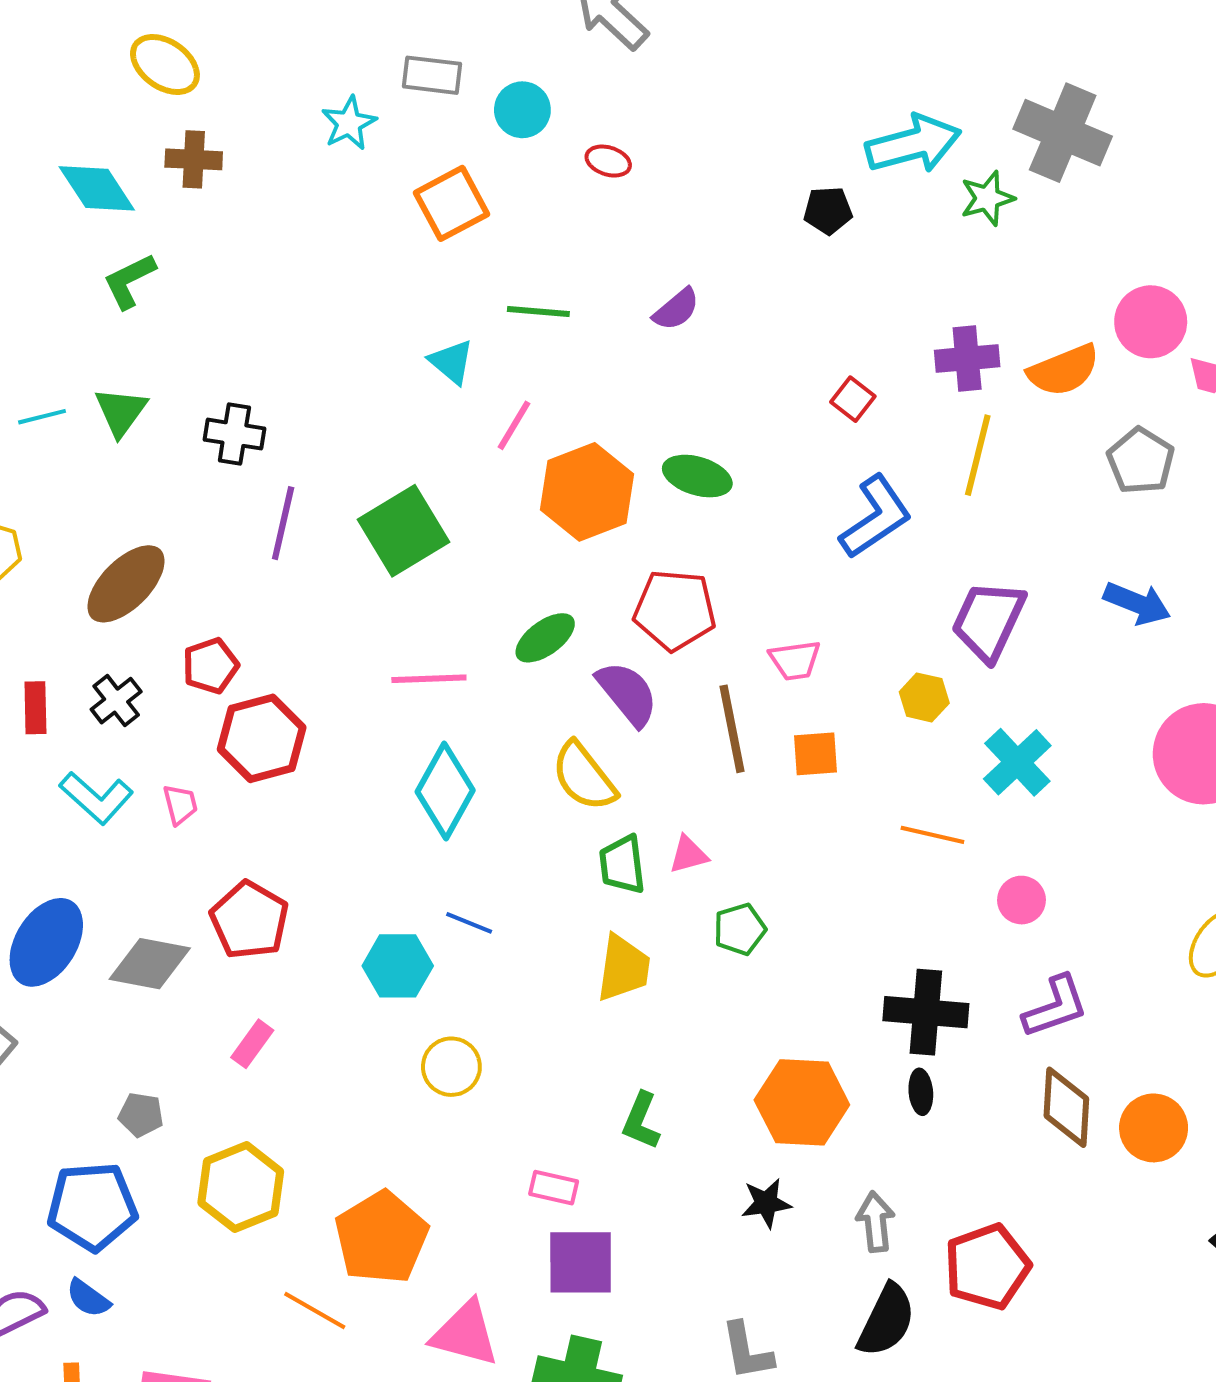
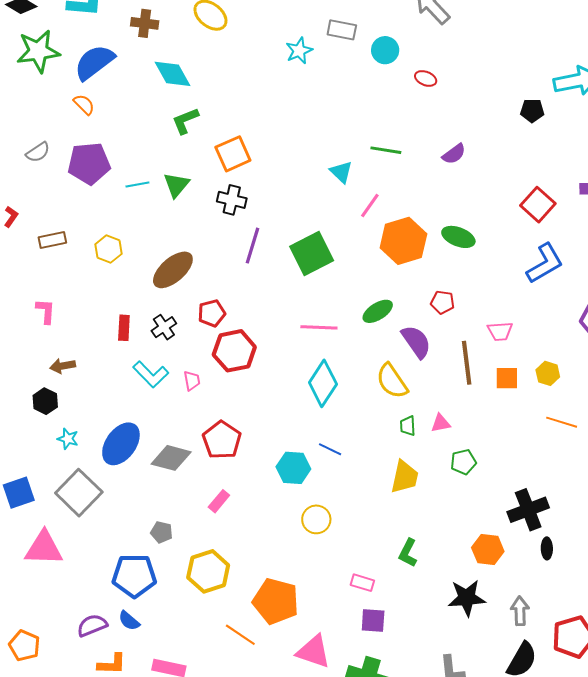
brown cross: (194, 159) -> (145, 23), moved
orange square: (452, 203) -> (233, 154), moved
red square: (853, 399) -> (538, 205), size x1.6
red pentagon: (675, 610) -> (443, 302), size x0.6
yellow hexagon: (924, 697) -> (548, 373), moved
green trapezoid: (622, 865) -> (408, 426), size x0.7
black cross: (926, 1012) -> (528, 510), moved, turned -30
orange hexagon: (802, 1102) -> (488, 549), size x0.7
black star: (766, 1203) -> (467, 598), size x1.5
orange pentagon: (381, 1237) -> (276, 601), turned -30
purple square: (581, 1262) -> (373, 620), size x0.7

